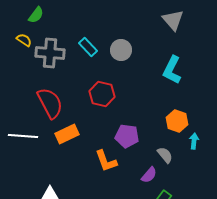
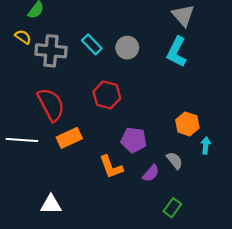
cyan L-shape: (172, 70) -> (177, 52), moved
purple semicircle: (149, 175) -> (151, 173), moved

